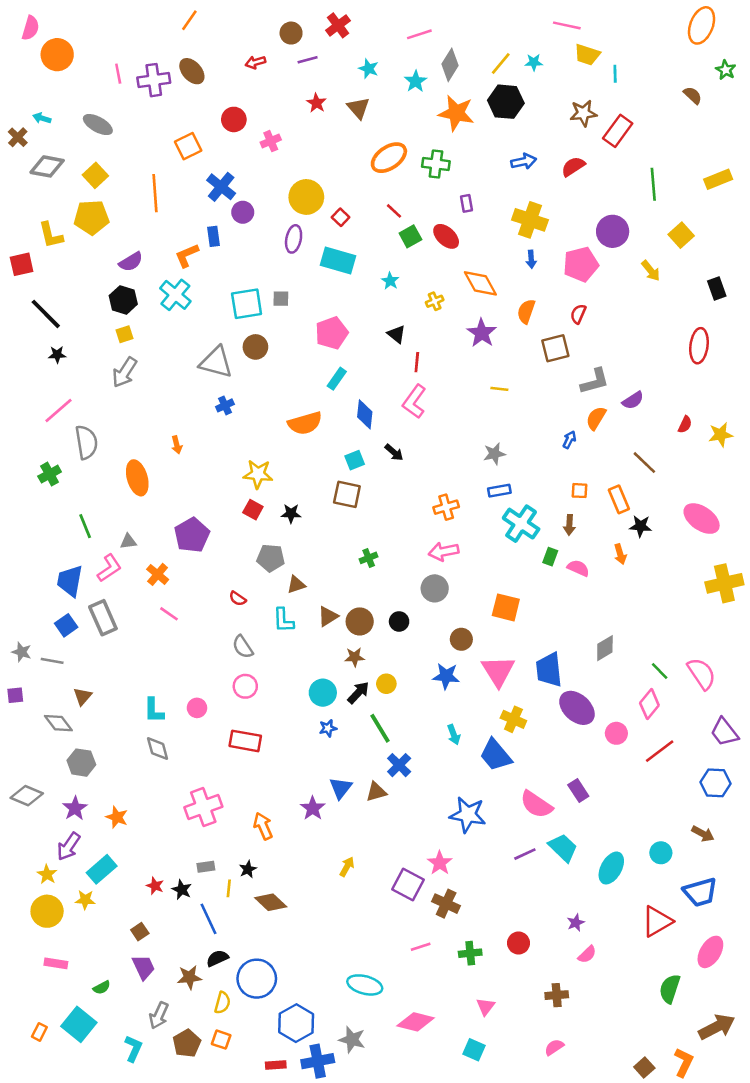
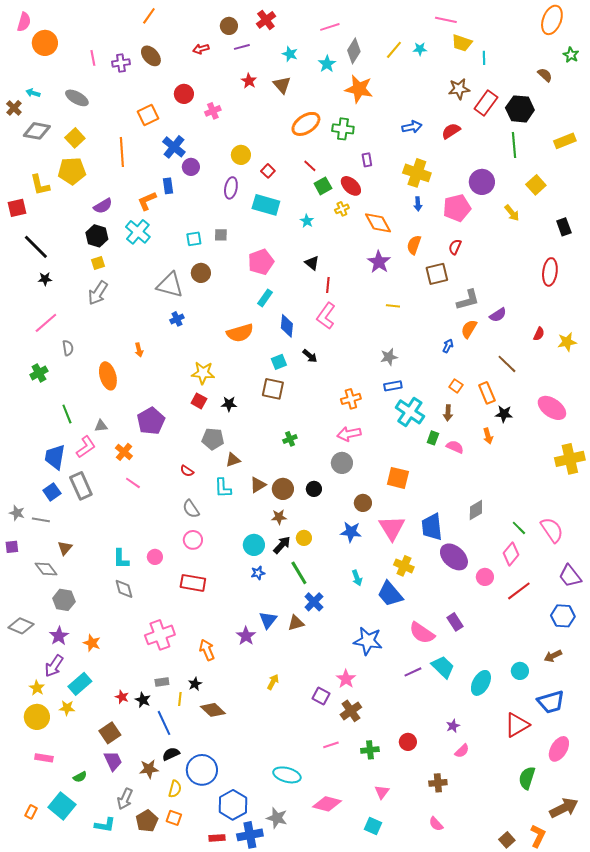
purple cross: (154, 80) -> (121, 63), size x0.7
black hexagon: (506, 102) -> (520, 109), moved
yellow circle: (306, 197) -> (241, 155), size x0.7
yellow cross: (435, 301) -> (342, 209), moved
cyan square: (247, 304) -> (194, 239), size x0.6
gray semicircle: (86, 442) -> (68, 348), size x0.6
orange square: (580, 491) -> (456, 386), turned 32
brown arrow: (703, 834) -> (553, 656), turned 126
purple square: (408, 885) -> (321, 696), size x0.7
brown cross: (446, 904) -> (351, 711), turned 30
brown square: (140, 932) -> (110, 733), size x1.5
pink semicircle: (554, 1047) -> (436, 824), turned -98
cyan L-shape: (133, 1048) -> (105, 825), turned 75

